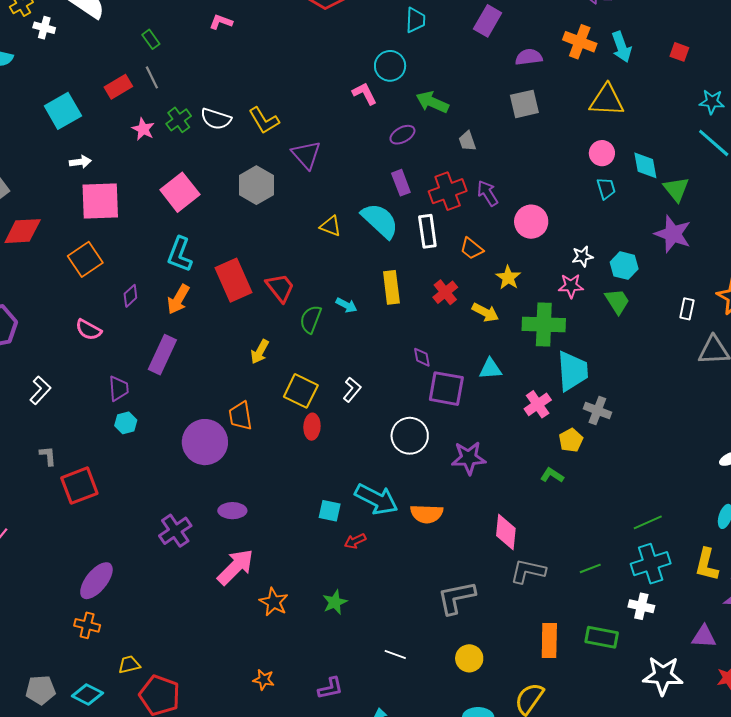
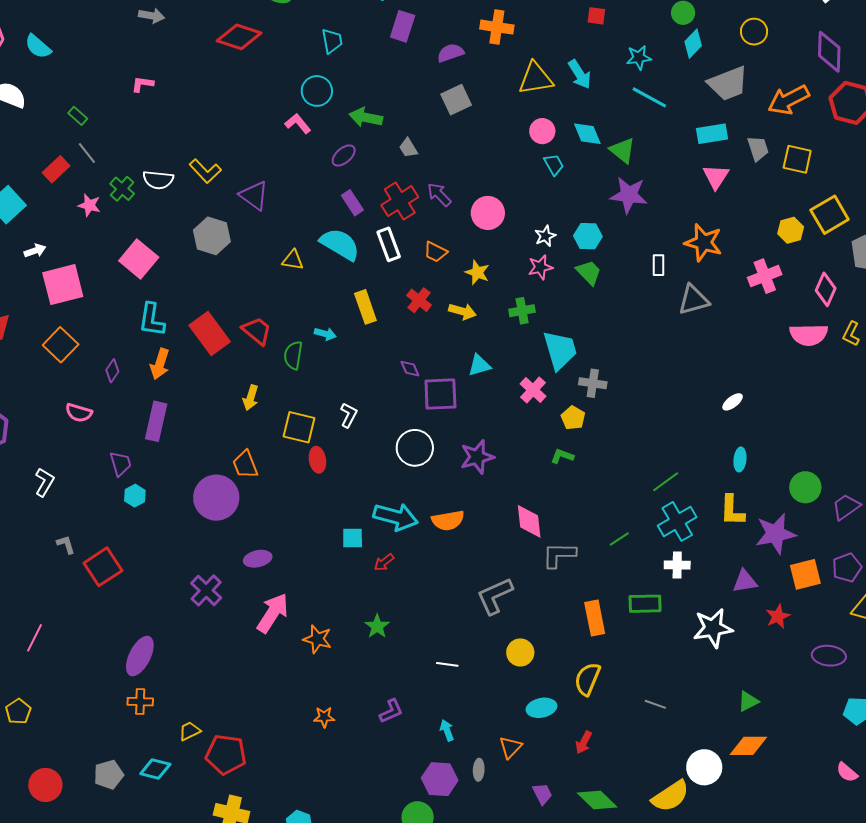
cyan arrow: (622, 47) -> (580, 74), moved
green cross: (544, 324) -> (522, 311), size x0.6

